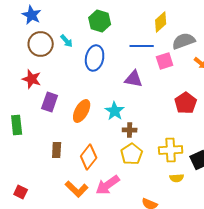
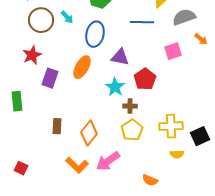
pink square: (165, 61) -> (173, 51), moved
red star: (32, 79) -> (32, 55), turned 30
purple triangle: (134, 79) -> (120, 57), moved
red pentagon: (186, 103) -> (145, 79), moved
orange ellipse: (82, 111) -> (82, 67), moved

